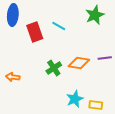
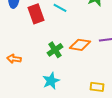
cyan star: (75, 99) -> (51, 81), moved

